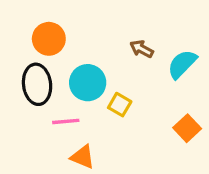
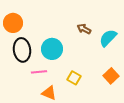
orange circle: (49, 39) -> (13, 23), moved
yellow square: (120, 105) -> (74, 78), moved

